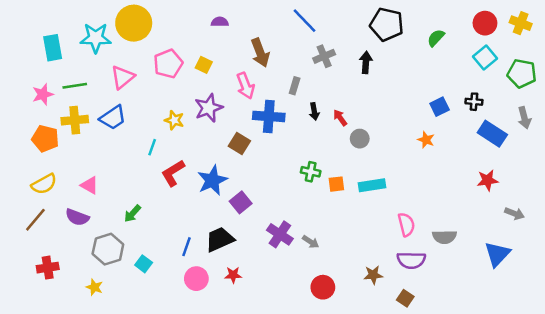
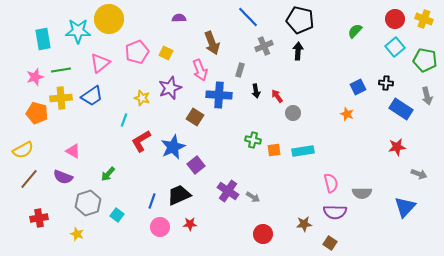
black pentagon: (387, 24) -> (300, 20), moved
yellow semicircle: (44, 184) -> (23, 150), moved

